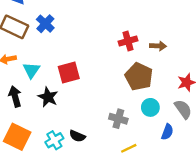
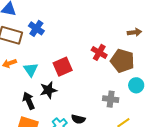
red cross: (128, 41) -> (99, 52), moved, turned -35
black arrow: (15, 96) -> (29, 101), moved
black star: (48, 97) -> (48, 90), turned -30

